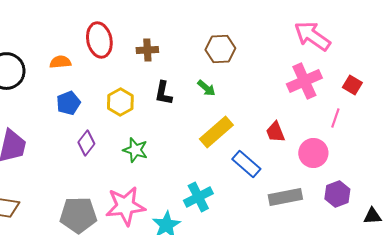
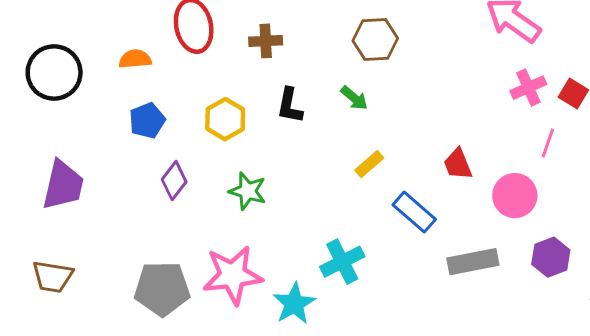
pink cross: (304, 81) -> (528, 88), moved, size x0.7
yellow rectangle: (216, 132) -> (369, 164), size x0.6

